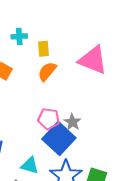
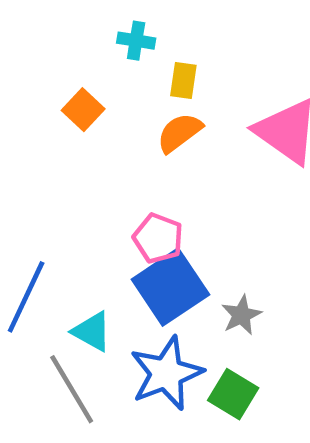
gray star: (72, 122) -> (241, 315), moved

